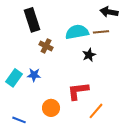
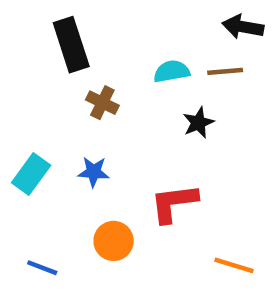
cyan semicircle: (77, 32) -> (172, 71), size x0.7
blue star: (34, 75) -> (94, 172), moved
orange line: (96, 111) -> (234, 265), moved, turned 66

